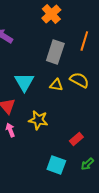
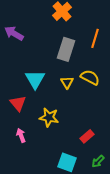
yellow triangle: (56, 85) -> (67, 82), turned 48
pink arrow: (10, 130) -> (21, 135), moved

